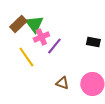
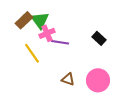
black rectangle: (93, 42) -> (99, 38), turned 32
purple line: (54, 46) -> (60, 42), turned 60

